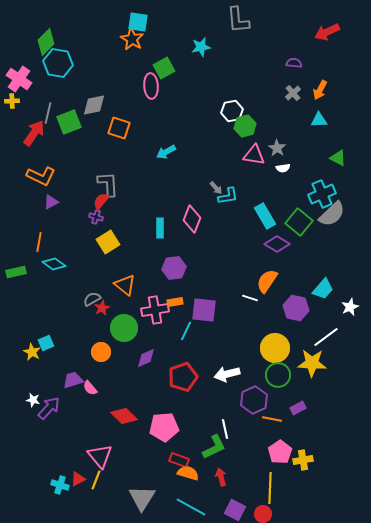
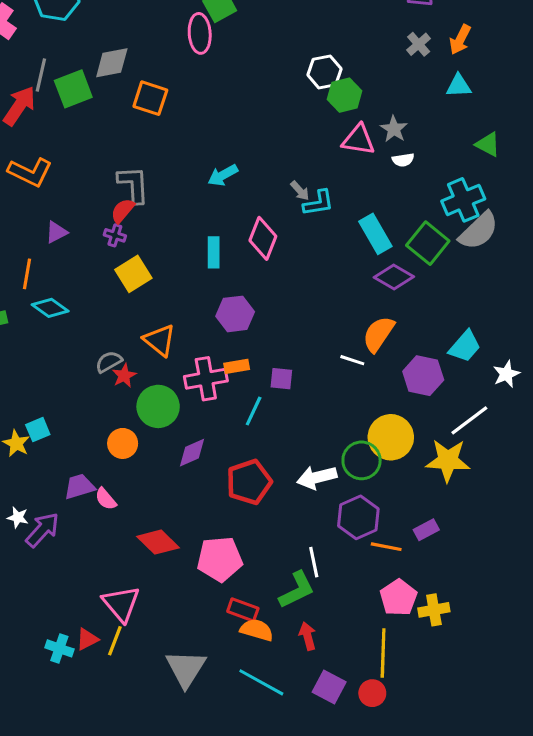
cyan arrow: (166, 152) -> (223, 175), moved
purple triangle: (51, 202) -> (56, 232), moved
purple square: (204, 310) -> (281, 379), size x0.6
green circle: (278, 375) -> (362, 460), moved

